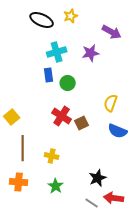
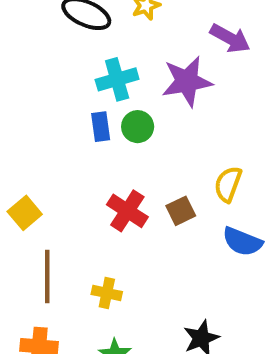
purple star: (91, 53) -> (187, 81), size x1.4
green circle: (68, 83) -> (138, 127), moved
brown square: (82, 123) -> (181, 211), moved

